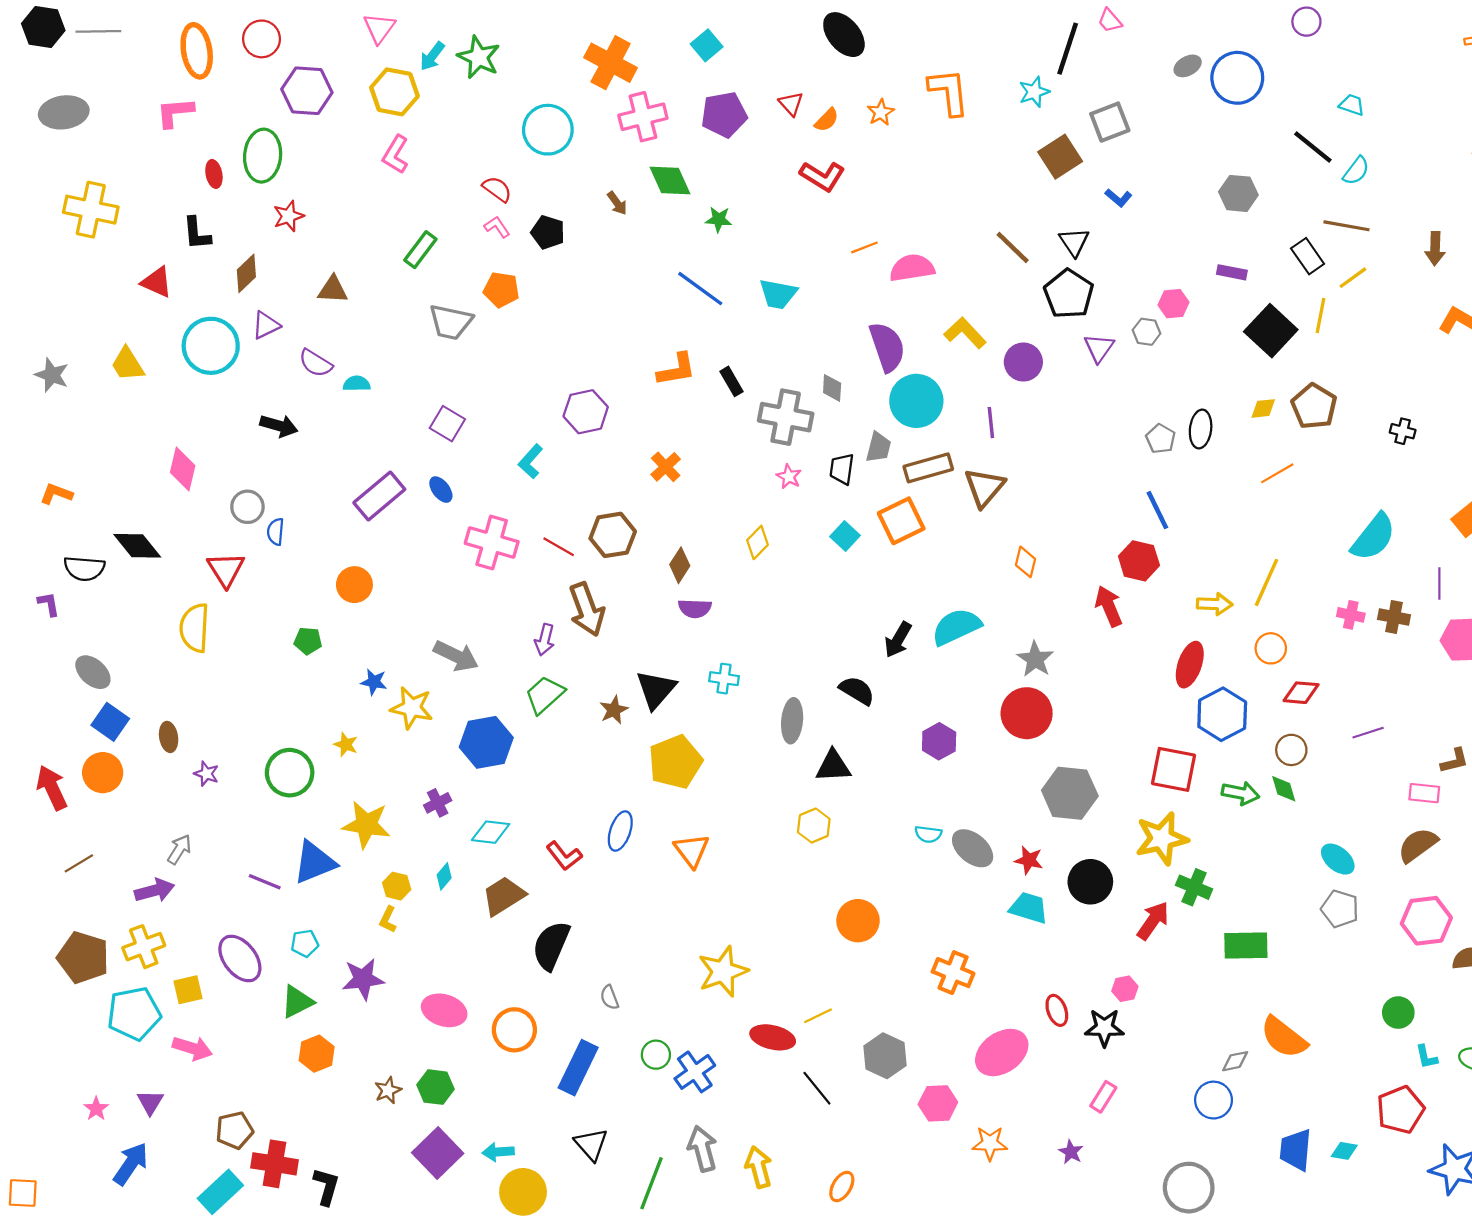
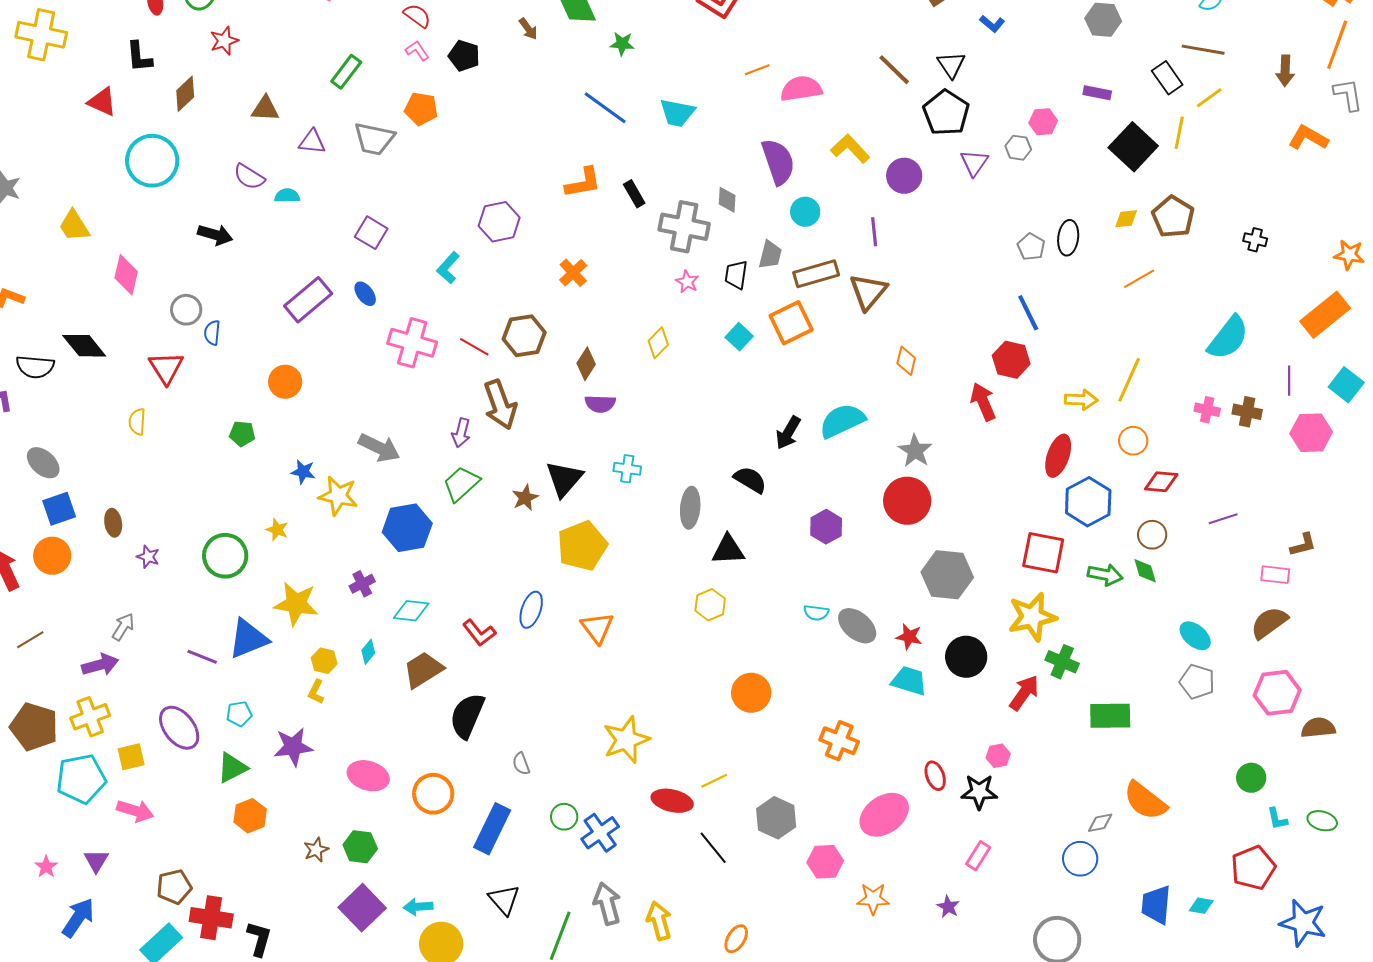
purple triangle: (266, 325) -> (312, 142), moved, turned 32
yellow trapezoid: (128, 364) -> (74, 226), moved
cyan circle: (916, 401) -> (805, 212), size x0.6
yellow semicircle: (195, 628) -> (137, 422), size x0.6
blue square: (110, 722) -> (59, 509), turned 36

